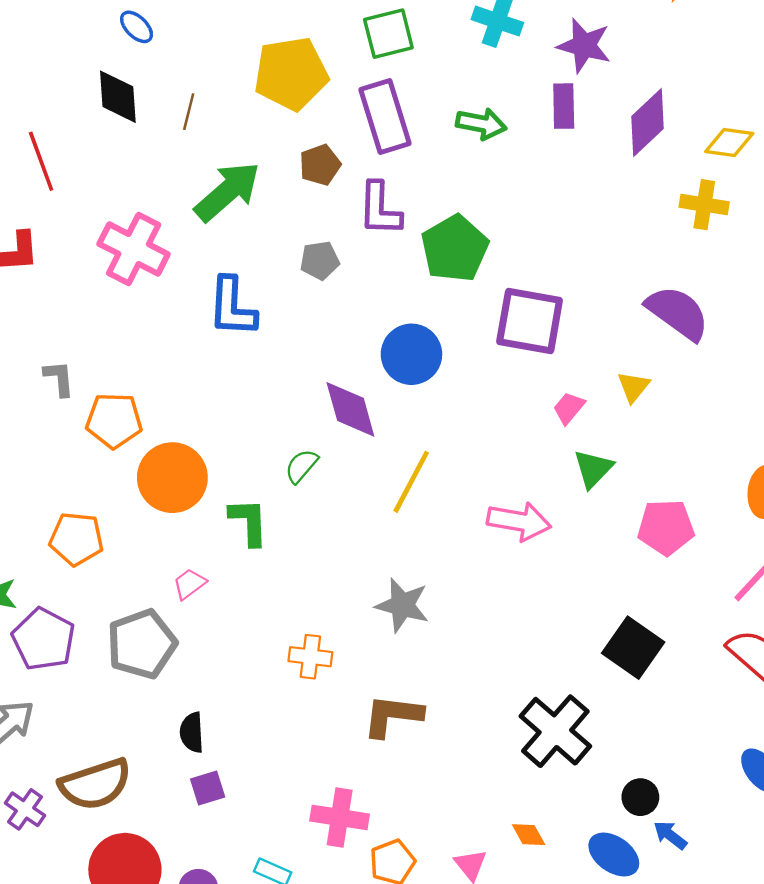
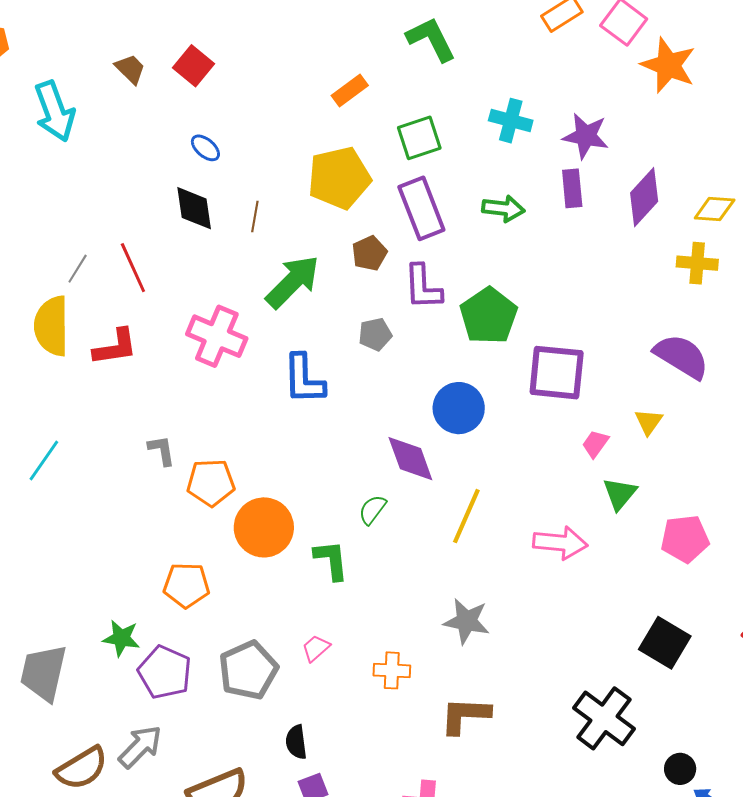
pink trapezoid: (189, 584) -> (316, 648), moved

